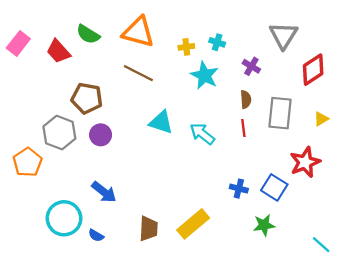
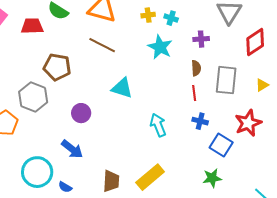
yellow cross: (186, 47) -> (148, 15), moved
red trapezoid: (58, 51) -> (32, 26), turned 130
purple cross: (251, 66) -> (201, 39), turned -35
cyan arrow: (202, 134) -> (158, 125), moved, turned 30
purple circle: (101, 135) -> (81, 113), moved
blue cross: (239, 189) -> (200, 121), moved

